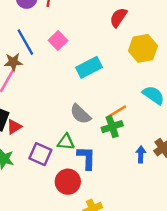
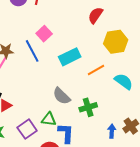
blue line: (25, 42) -> (32, 51), moved
orange line: (117, 112) -> (96, 70), moved
purple square: (40, 154) -> (27, 129), turned 30

